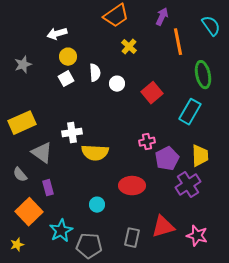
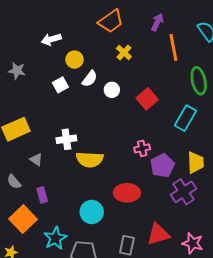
yellow circle: (68, 57) -> (74, 60), moved
gray star: (23, 65) -> (17, 71), turned 30
white semicircle: (95, 73) -> (90, 79), turned 42
gray triangle: (42, 153) -> (36, 159), size x0.6
cyan circle: (97, 205) -> (92, 212), size x1.5

